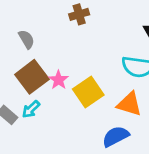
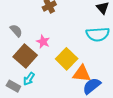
pink star: (59, 80) -> (43, 42), moved
orange triangle: (129, 104) -> (82, 74), moved

